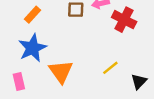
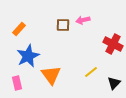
orange rectangle: (32, 15) -> (19, 29), moved
red cross: (124, 20) -> (113, 44), moved

